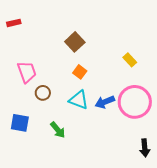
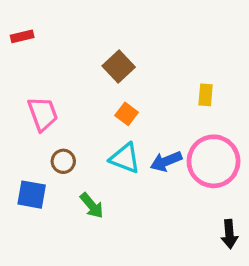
yellow rectangle: (130, 60) -> (206, 95), turned 48
brown circle: (43, 93) -> (63, 161), moved

